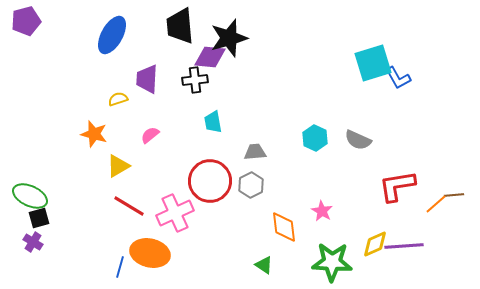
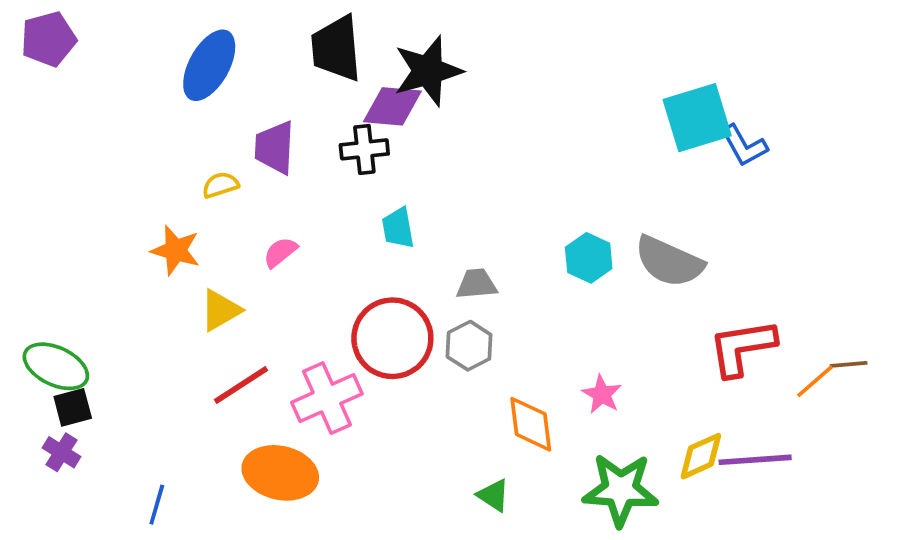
gray semicircle: (358, 140) -> (669, 262), size x1.4
red line: (129, 206) -> (241, 385), turned -64
blue line: (120, 267) -> (157, 505), moved

